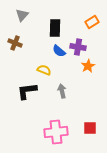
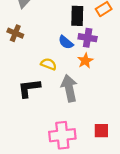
black rectangle: (55, 28) -> (77, 16), moved
orange star: (88, 66) -> (85, 61), moved
gray arrow: (62, 91) -> (69, 88), size x1.6

